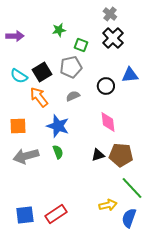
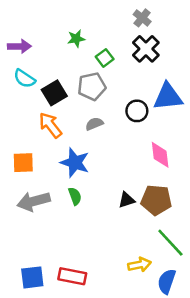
green square: (81, 45) -> (105, 58), turned 32
blue triangle: (130, 75) -> (168, 97), size x1.4
cyan semicircle: (19, 76) -> (25, 79), moved
pink diamond: (108, 122) -> (160, 155), moved
red rectangle: (56, 214) -> (72, 276), turned 45

